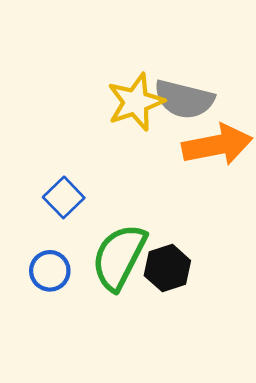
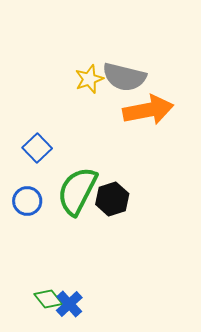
yellow star: (136, 102) -> (89, 79), size x0.7

